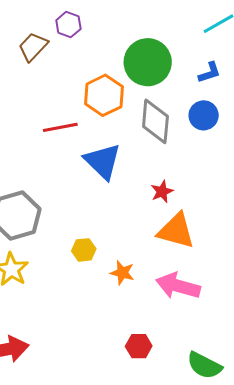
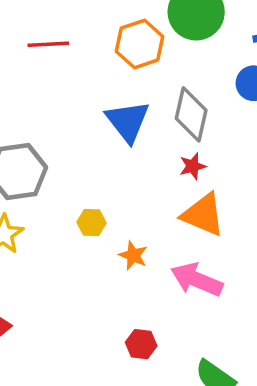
gray diamond: (155, 121) -> (191, 114), moved
red line: (60, 127) -> (48, 44), moved

